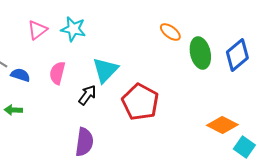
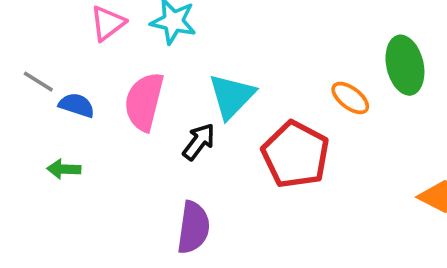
orange ellipse: (170, 32) -> (350, 98), moved
pink semicircle: (57, 73) -> (144, 102), size x1.4

